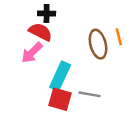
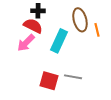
brown ellipse: (98, 44) -> (80, 20), moved
cyan rectangle: (60, 76) -> (59, 41), moved

